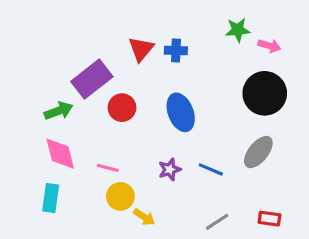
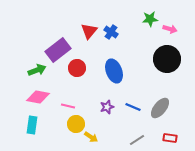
blue cross: (176, 51) -> (111, 32), turned 32
gray ellipse: (258, 152) -> (160, 108), moved
pink diamond: (60, 154) -> (38, 97), turned -65

